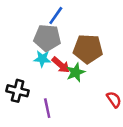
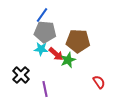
blue line: (56, 16) -> (42, 15), moved
black cross: (18, 91) -> (21, 75), turned 30

